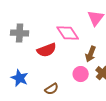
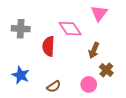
red semicircle: (47, 50) -> (48, 46), turned 114
pink circle: (81, 74) -> (89, 84), moved

